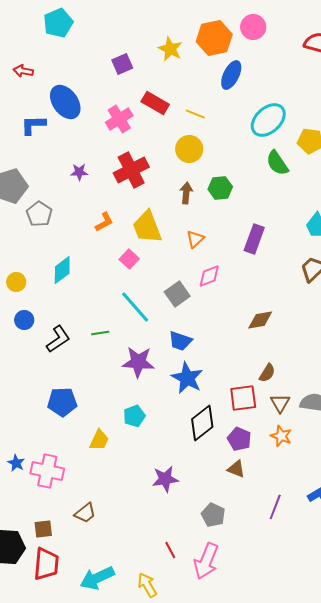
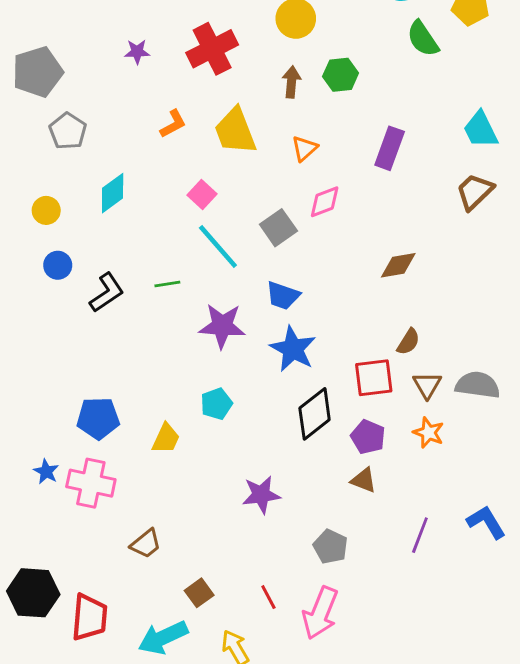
gray pentagon: (39, 214) -> (68, 131), moved
pink square: (129, 259) -> (202, 195), moved
blue pentagon: (62, 402) -> (98, 418), moved
brown square: (43, 529) -> (199, 593), moved, turned -30

